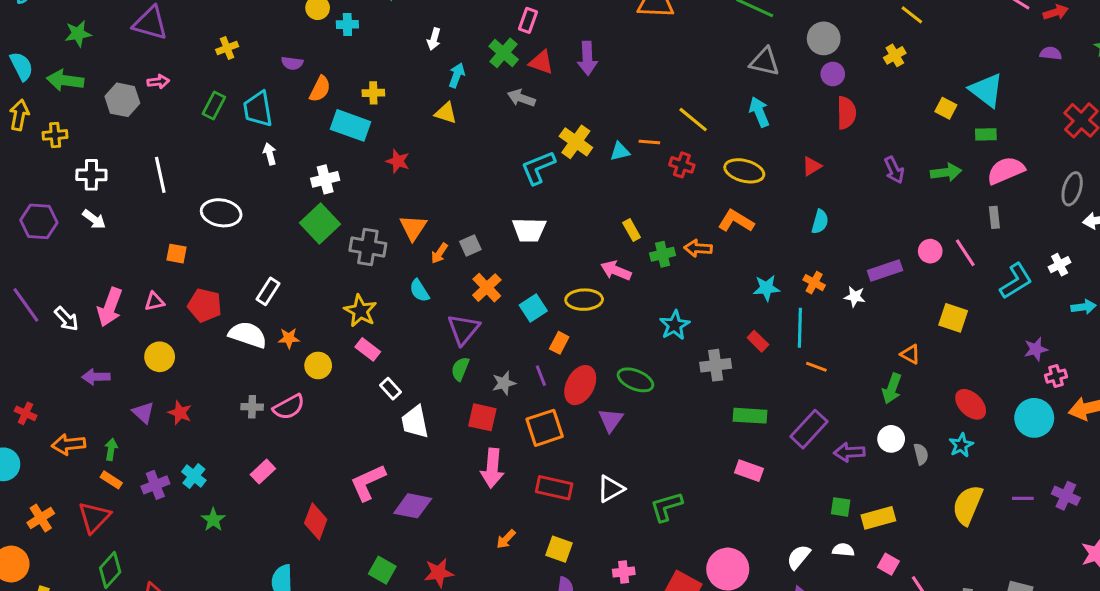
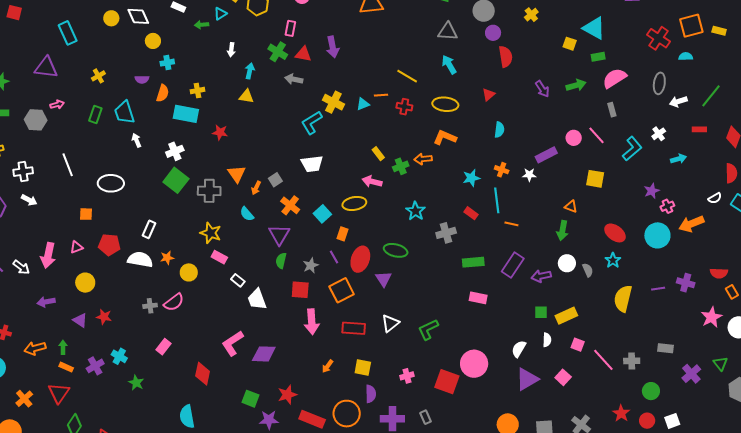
cyan cross: (347, 24) -> (167, 63), moved
white semicircle: (843, 550) -> (547, 340), turned 96

